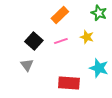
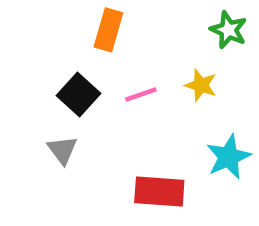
orange rectangle: (60, 15) -> (108, 30), moved, turned -30
cyan star: (99, 68) -> (228, 157), turned 30

